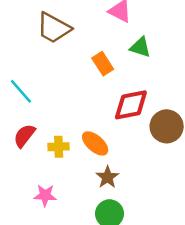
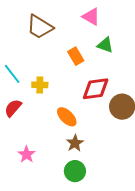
yellow cross: (59, 147) -> (40, 85), moved
pink star: (45, 195) -> (26, 154), turned 30

